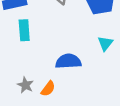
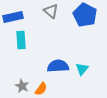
cyan triangle: (105, 43) -> (82, 69), moved

